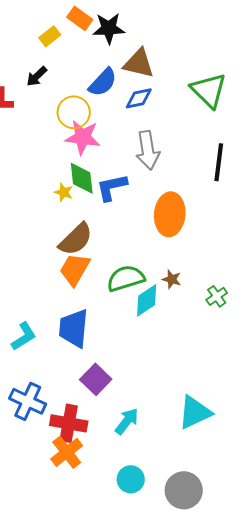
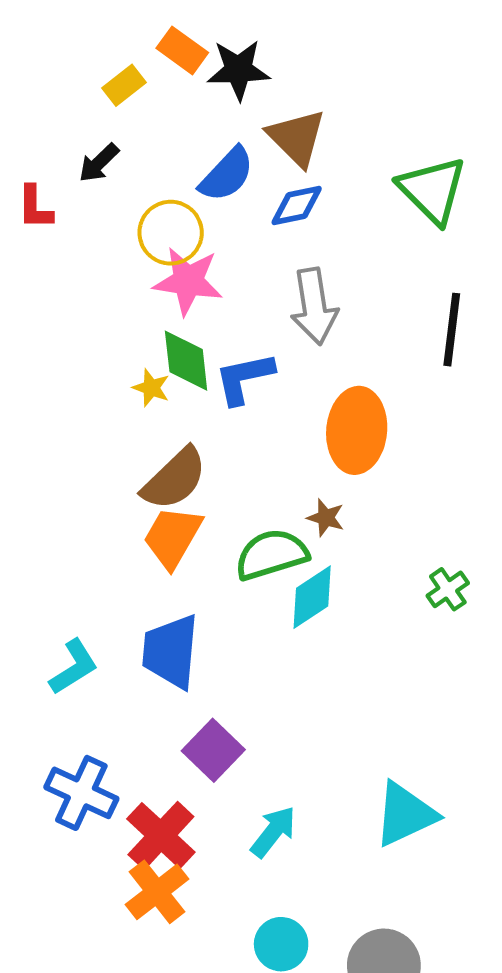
brown triangle: (139, 63) -> (297, 138), turned 32
brown star: (172, 279) -> (326, 518), moved
red cross: (69, 423) -> (161, 836), turned 33

